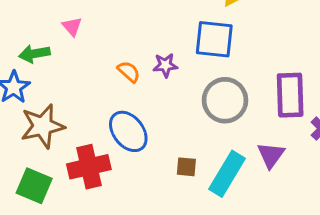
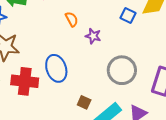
blue square: (214, 39) -> (128, 15), moved, size x0.6
orange semicircle: (129, 72) -> (72, 19), moved

